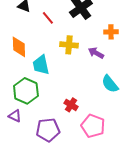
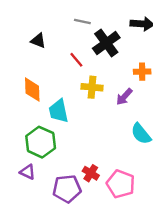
red line: (48, 18) -> (76, 60), moved
purple arrow: (96, 53) -> (124, 97), turned -77
red cross: (71, 105) -> (91, 173), moved

